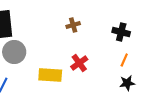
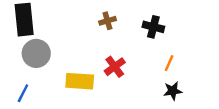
black cross: (121, 32) -> (153, 27), moved

